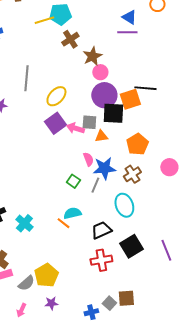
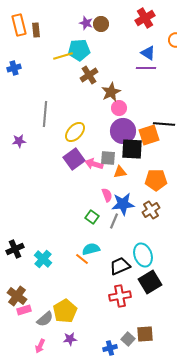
orange pentagon: (137, 144) -> (156, 180), turned 30
cyan ellipse: (124, 205) -> (143, 255), moved

